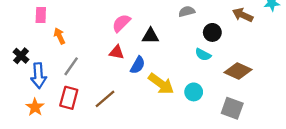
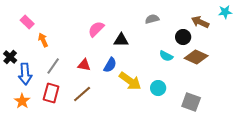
pink rectangle: (41, 15) -> (27, 22), turned -48
black circle: (212, 32) -> (183, 37), moved
red triangle: (117, 52) -> (84, 65), moved
brown diamond: (238, 71) -> (196, 57), moved

